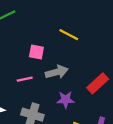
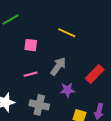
pink square: (36, 52) -> (31, 45), moved
gray arrow: (57, 72) -> (58, 66), turned -36

